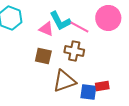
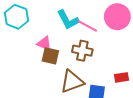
pink triangle: (46, 29) -> (44, 43), moved
red rectangle: (102, 86) -> (121, 77), moved

